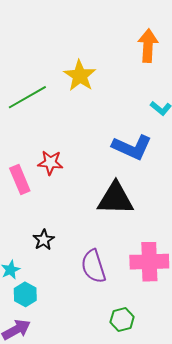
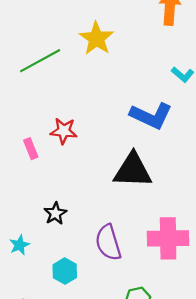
pink rectangle: (20, 179) -> (31, 149), size x0.7
cyan hexagon: (25, 294) -> (65, 271), moved

